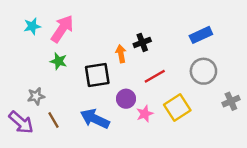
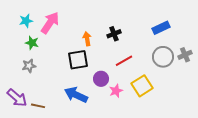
orange arrow: (121, 54) -> (87, 39), moved
green star: (59, 61) -> (32, 43), moved
gray star: (36, 96) -> (29, 66), moved
gray cross: (231, 101) -> (185, 55), moved
brown line: (54, 120) -> (38, 106), moved, turned -48

